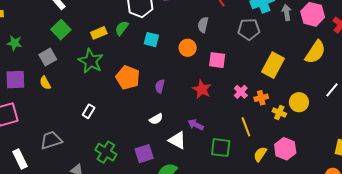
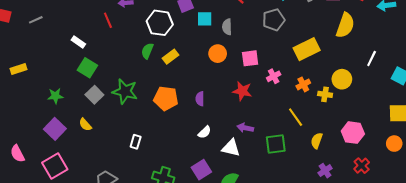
yellow rectangle: (99, 33) -> (171, 57), moved
cyan square: (151, 40) -> (205, 19), moved
green star: (14, 43) -> (55, 96), moved
gray square: (48, 57) -> (94, 95), moved
yellow rectangle: (273, 65) -> (307, 49), turned 50
purple square: (15, 80) -> (55, 129), turned -30
pink cross: (241, 92) -> (274, 76), moved, turned 32
pink hexagon: (285, 149) -> (353, 133), moved

